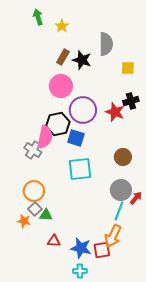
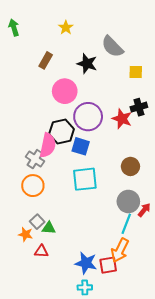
green arrow: (38, 17) -> (14, 28), moved
gray semicircle: (106, 44) -> (112, 47), turned 135
brown rectangle: (63, 57) -> (46, 60), moved
orange circle: (34, 191) -> (33, 186), moved
red triangle: (54, 241) -> (41, 251), moved

